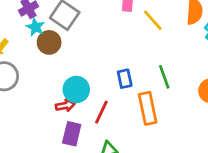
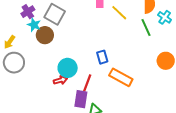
green line: (164, 77) -> (146, 28), moved
orange rectangle: (148, 108) -> (121, 77), turned -45
purple rectangle: (72, 134) -> (81, 99), moved

